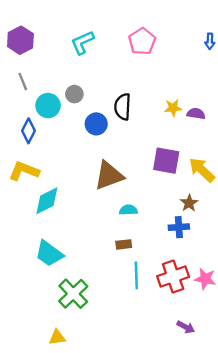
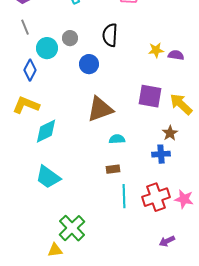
black semicircle: (123, 107) -> (110, 35), moved
green cross: (73, 294) -> (72, 228), moved
purple arrow: (186, 327) -> (167, 241), turned 126

